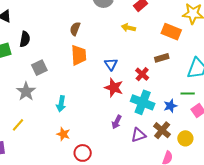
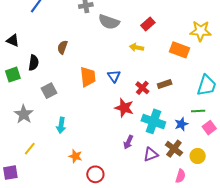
brown semicircle: (75, 29) -> (62, 47), moved
brown rectangle: (162, 58) -> (165, 84), moved
blue triangle: (111, 64) -> (114, 76), moved
red cross: (142, 74) -> (142, 88), moved
gray star: (26, 91) -> (24, 114), moved
cyan arrow: (61, 104) -> (61, 125), moved

